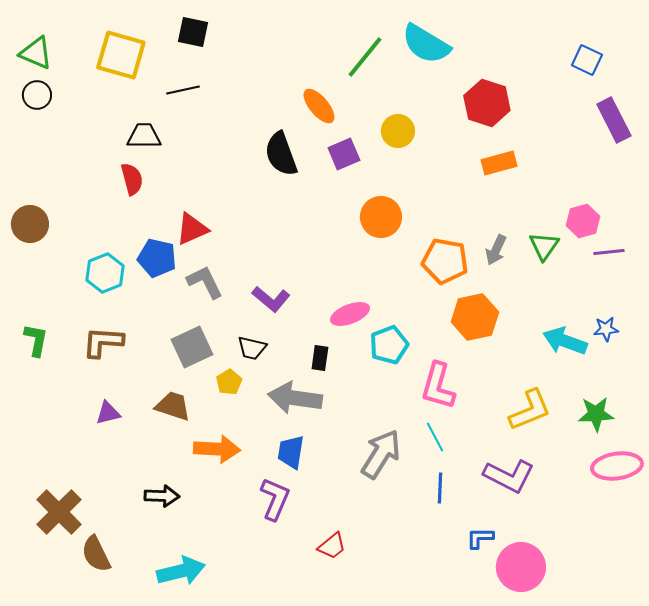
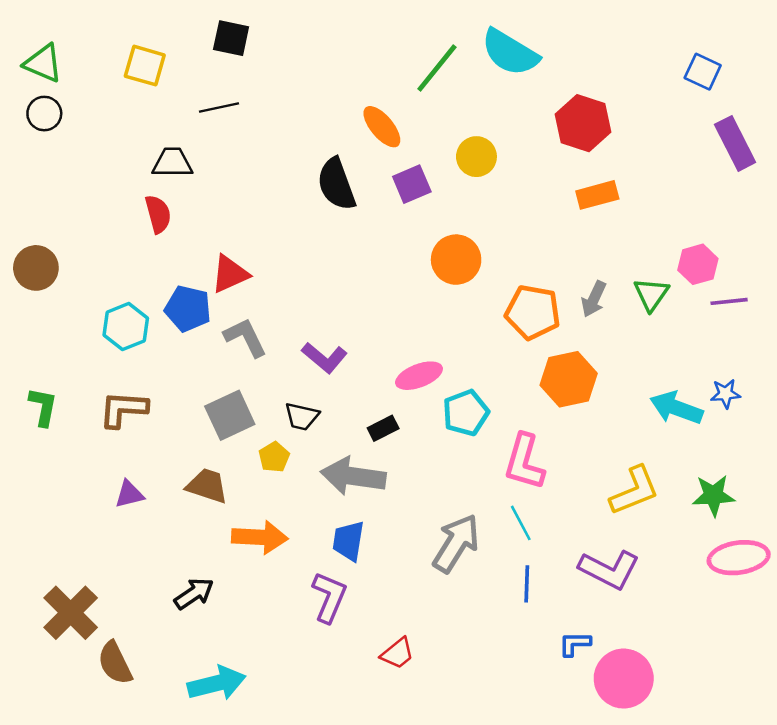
yellow square: (121, 55) -> (145, 66), size x0.7
black rectangle: (320, 358) -> (383, 428), turned 55
black arrow: (162, 496) -> (194, 594), turned -36

